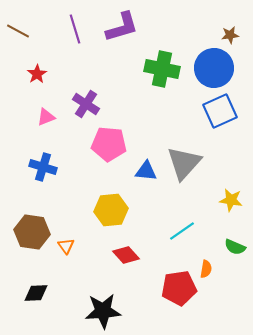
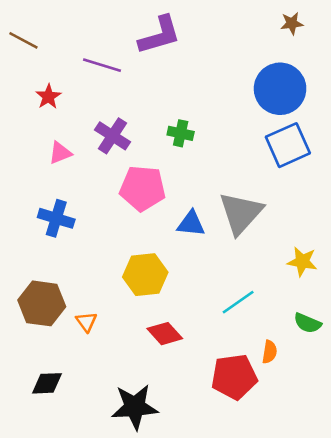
purple line: (75, 29) -> (102, 65), moved, turned -56
brown star: (230, 35) -> (292, 23), moved
green cross: (162, 69) -> (181, 133), moved, size x0.6

